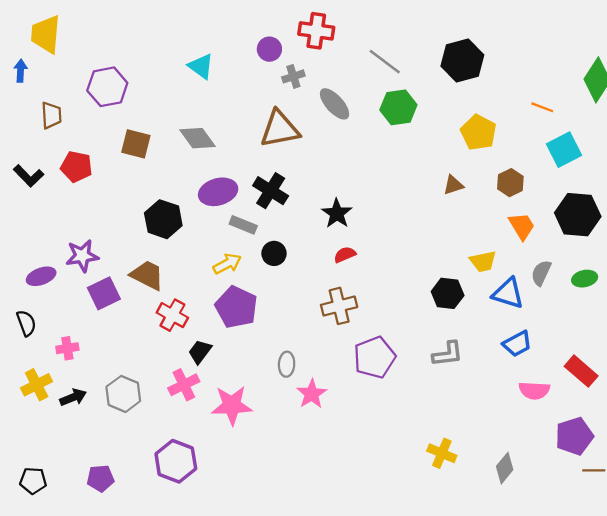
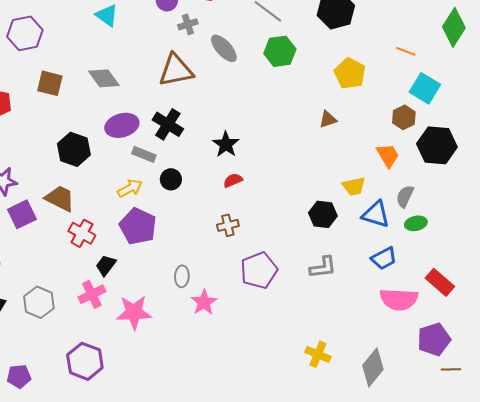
cyan square: (564, 150) -> (425, 88), turned -32
brown hexagon: (510, 183) -> (404, 117), moved
green ellipse: (585, 279) -> (416, 223), moved
brown cross: (339, 306) -> (228, 225), size x0.7
pink semicircle: (534, 390) -> (399, 299), size x1.4
gray diamond: (505, 468) -> (373, 367), size x1.4

